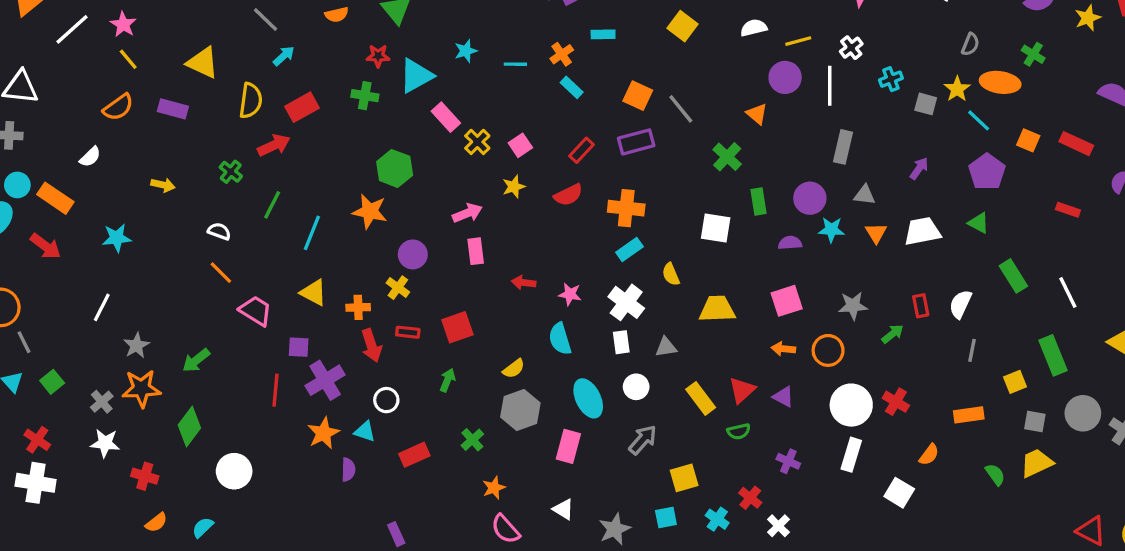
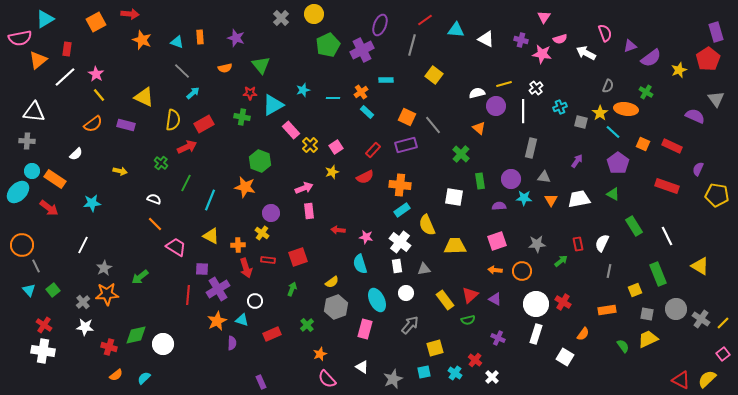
white semicircle: (754, 28) -> (477, 93), moved
red rectangle: (1068, 210) -> (667, 186), size x1.6
yellow semicircle: (671, 274) -> (427, 225), size x1.5
green diamond: (189, 427) -> (136, 335), moved, turned 40

